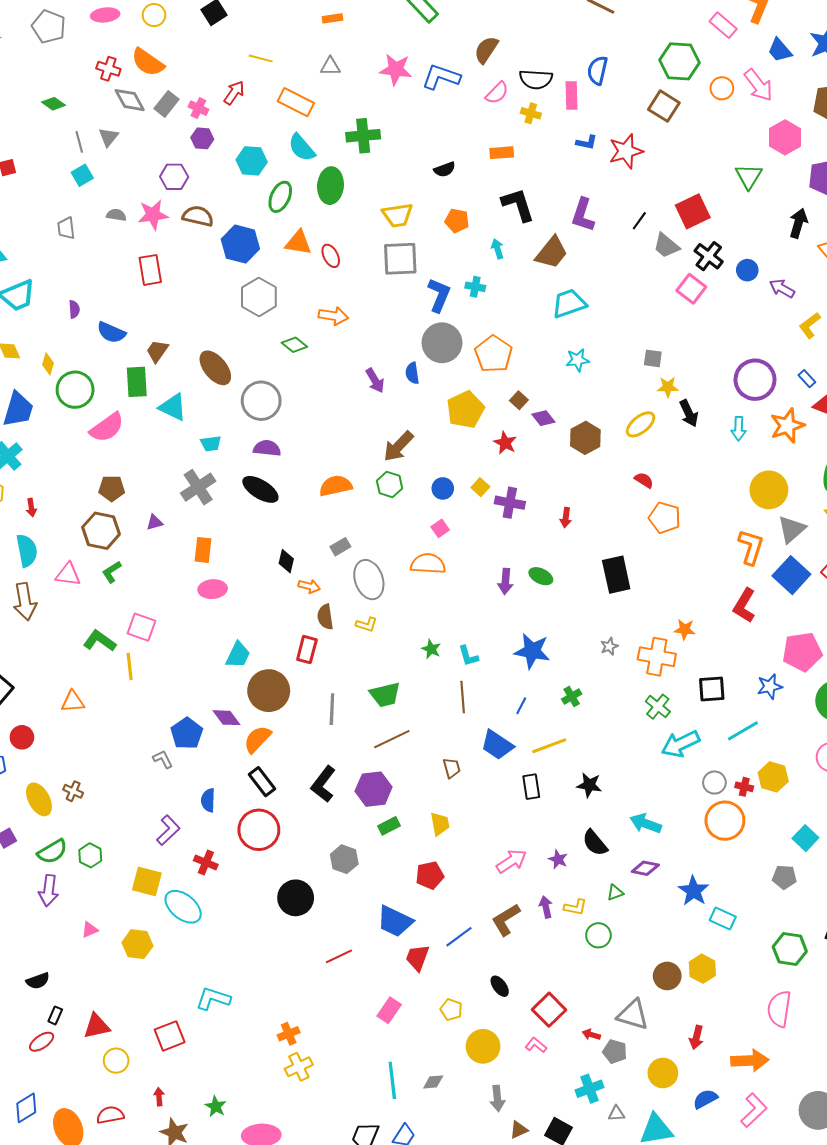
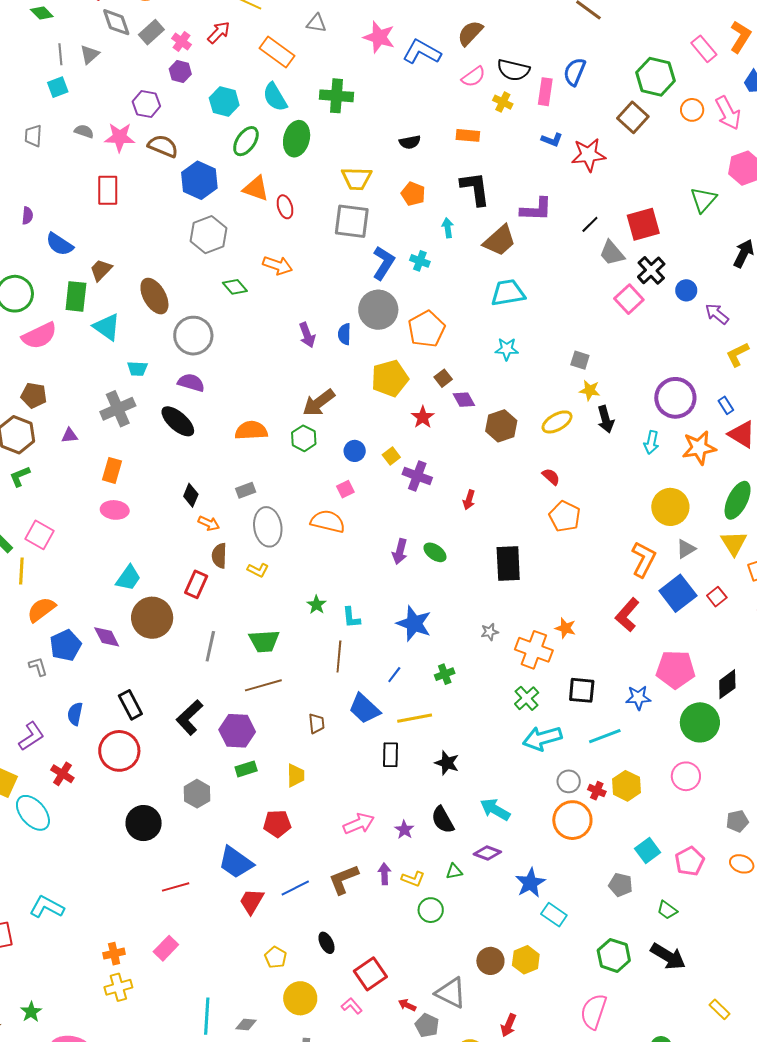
purple L-shape: (583, 215) -> (536, 209), turned -116
gray triangle: (792, 529) -> (686, 549), size x0.7
orange semicircle: (257, 739) -> (41, 610), moved
pink rectangle: (389, 1010) -> (166, 948), moved

